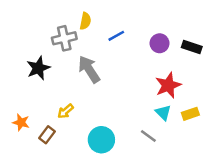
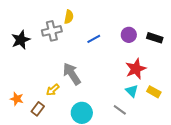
blue line: (116, 36) -> (94, 39), moved
black star: (38, 68) -> (21, 40), moved
gray arrow: (89, 69) -> (72, 74), moved
yellow rectangle: (190, 114) -> (154, 92), turned 48

